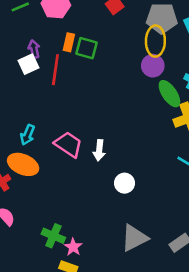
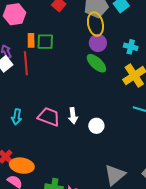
green ellipse: (169, 94) -> (96, 63), moved
orange ellipse: (23, 164) -> (22, 166), moved
white circle: (124, 183) -> (96, 126), moved

